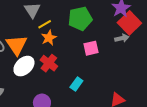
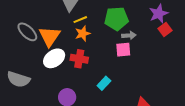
red square: (129, 23) -> (165, 30), size x0.6
gray arrow: (122, 38) -> (129, 35), moved
red cross: (49, 63) -> (79, 59), turned -36

